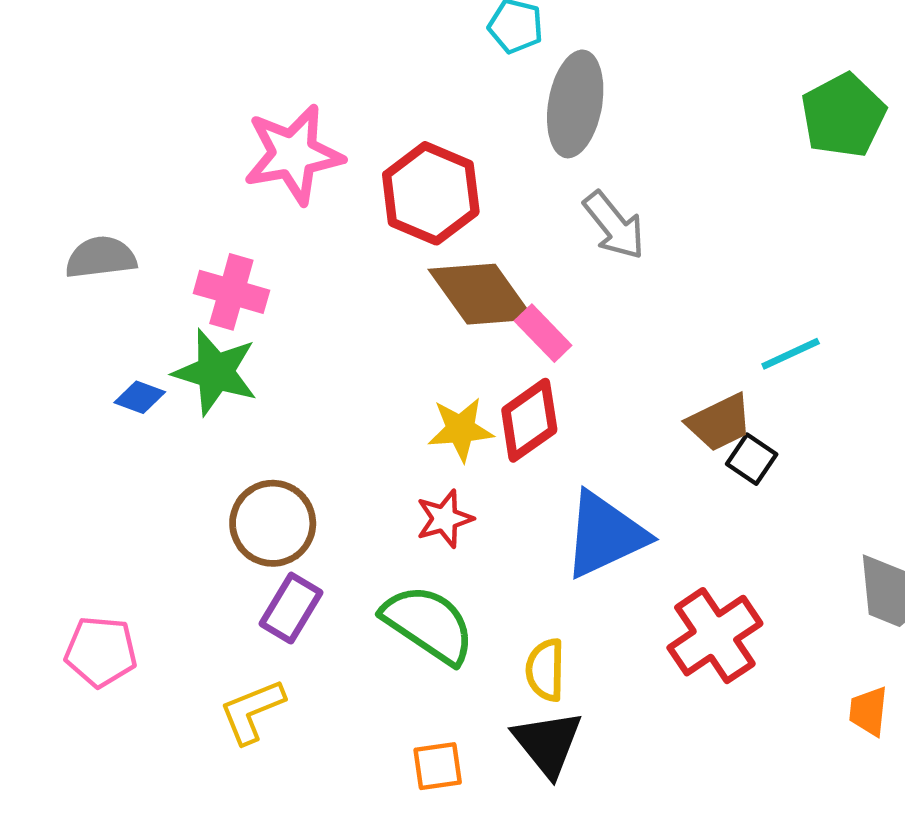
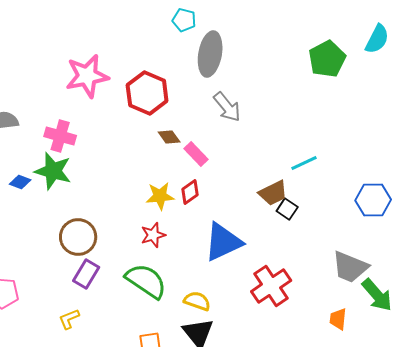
brown diamond: (481, 294) -> (169, 137), size x0.5
red diamond: (529, 420) -> (190, 192), size x0.7
yellow semicircle: (545, 670) -> (197, 301), turned 108
yellow L-shape: (252, 711) -> (69, 319), size x0.7

